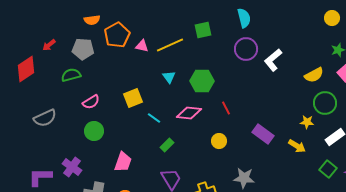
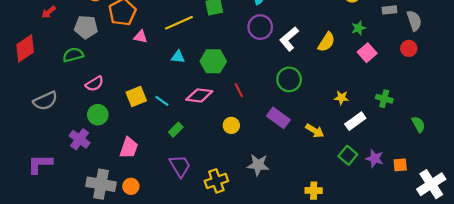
red arrow: (49, 45) -> (49, 12), moved
pink triangle: (142, 46) -> (140, 37), moved
yellow semicircle: (314, 75) -> (326, 42), moved, turned -30
cyan triangle: (169, 77) -> (178, 57), turned -48
yellow square: (133, 98) -> (136, 97), moved
green circle: (325, 103) -> (289, 79), moved
yellow star: (307, 122) -> (341, 98), moved
purple cross: (72, 167) -> (80, 139), moved

